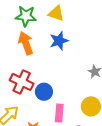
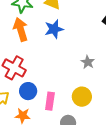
blue circle: (44, 92) -> (28, 91), moved

